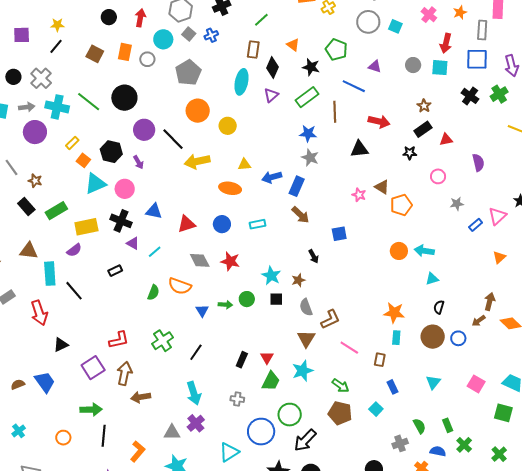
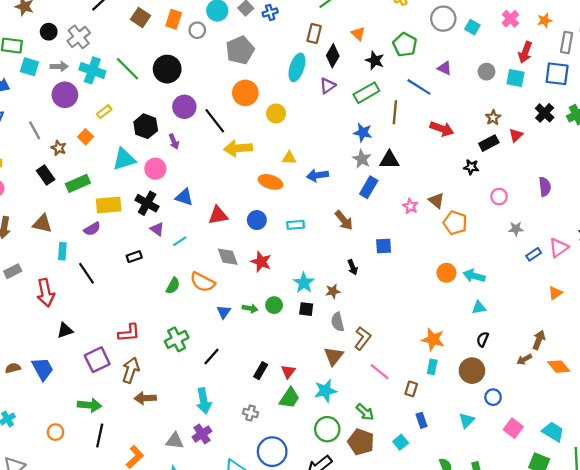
red triangle: (446, 140) -> (516, 135), moved, turned -40
black triangle: (359, 149) -> (389, 160), moved
orange square: (83, 160) -> (86, 137), moved
blue rectangle: (297, 186) -> (369, 187), moved
orange pentagon: (401, 205) -> (455, 223), turned 30
cyan rectangle: (50, 274) -> (62, 251), size x0.7
brown L-shape: (330, 319) -> (363, 338), turned -35
blue circle: (458, 338) -> (493, 397), moved
green circle: (290, 415) -> (327, 429), moved

